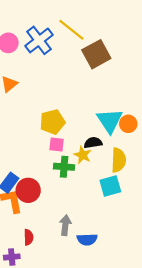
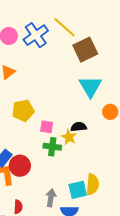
cyan triangle: (110, 121) -> (90, 86), moved
yellow pentagon: (52, 122) -> (23, 111), moved
yellow semicircle: (119, 160) -> (92, 184), moved
cyan square: (110, 186) -> (78, 190), moved

